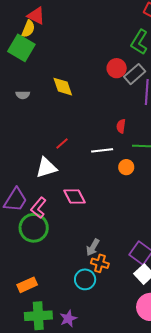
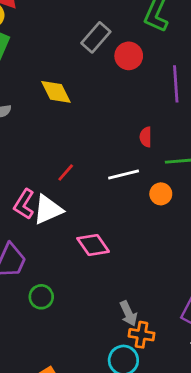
gray rectangle: (135, 74) -> (96, 37), moved
pink L-shape: (39, 208) -> (24, 204), moved
green circle: (34, 228) -> (41, 297), size x0.6
gray arrow: (93, 247) -> (128, 313), turned -48

